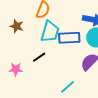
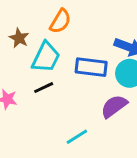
cyan trapezoid: (50, 32) -> (46, 57), moved

